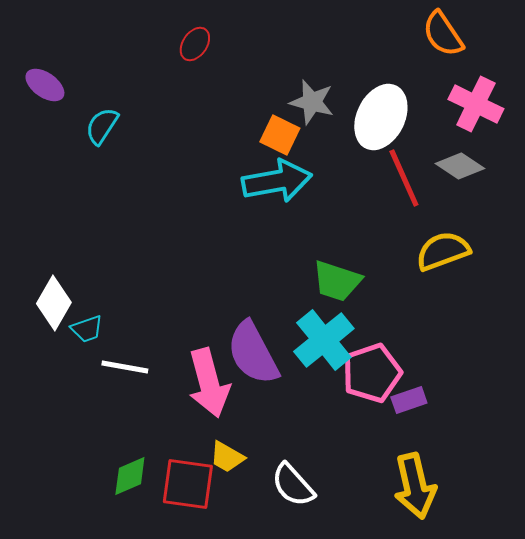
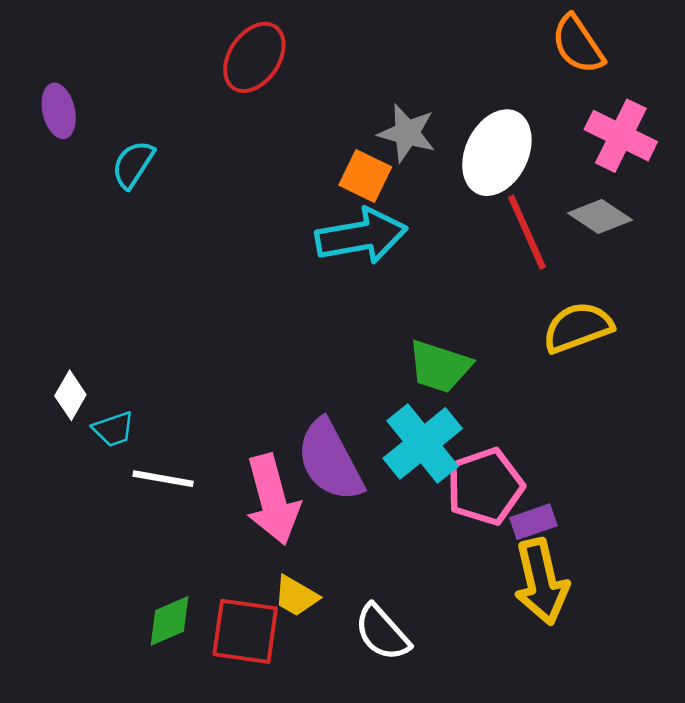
red ellipse: (195, 44) -> (254, 57), size x1.6
purple ellipse: (45, 85) -> (59, 111), turned 42
white diamond: (54, 303) -> (70, 395), size x0.7
yellow arrow: (415, 486) -> (541, 582), moved

